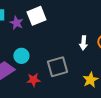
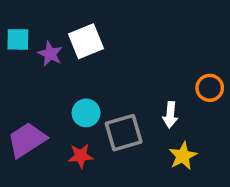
white arrow: (83, 43) -> (170, 115), moved
cyan circle: (21, 56) -> (86, 113), moved

